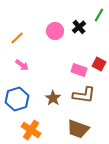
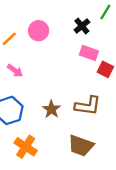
pink circle: (55, 31) -> (39, 31), moved
pink rectangle: (79, 70) -> (89, 53), moved

